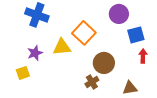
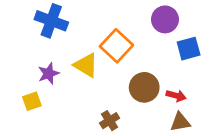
yellow triangle: (62, 47) -> (86, 65), turned 36
red arrow: (143, 56) -> (176, 96), moved, turned 104
brown cross: (92, 82) -> (110, 121), moved

